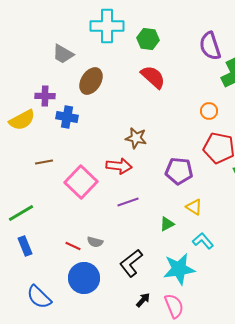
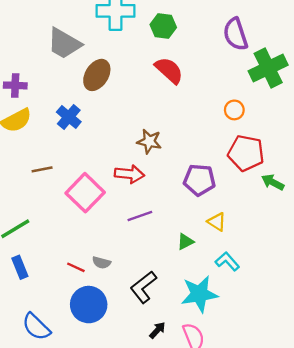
gray trapezoid: (63, 54) -> (64, 44), size x1.4
purple cross: (45, 96) -> (15, 85), moved
blue cross: (67, 117) -> (69, 117), turned 30

